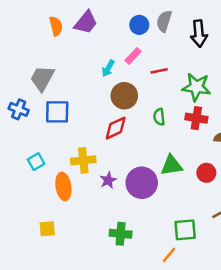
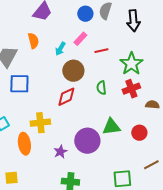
orange semicircle: (56, 26) -> (33, 41), moved
green star: (196, 87) -> (131, 64), turned 30
red cross: (196, 118) -> (131, 89), turned -30
purple star: (108, 180) -> (60, 152), moved

